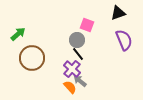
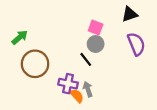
gray circle: (77, 40) -> (96, 44), moved
purple cross: (72, 69) -> (68, 84), moved, turned -30
gray arrow: (80, 81) -> (88, 89), turned 32

